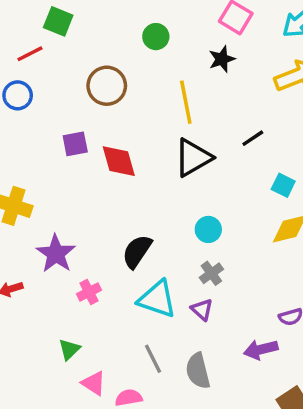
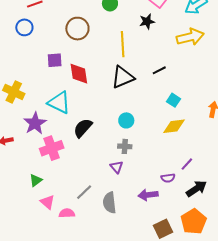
gray cross: (211, 273) -> (125, 146), turned 32
pink cross: (89, 292) -> (52, 148), size x1.6
cyan triangle: (157, 299) -> (59, 103), moved
gray line: (153, 359) -> (84, 192), turned 66

